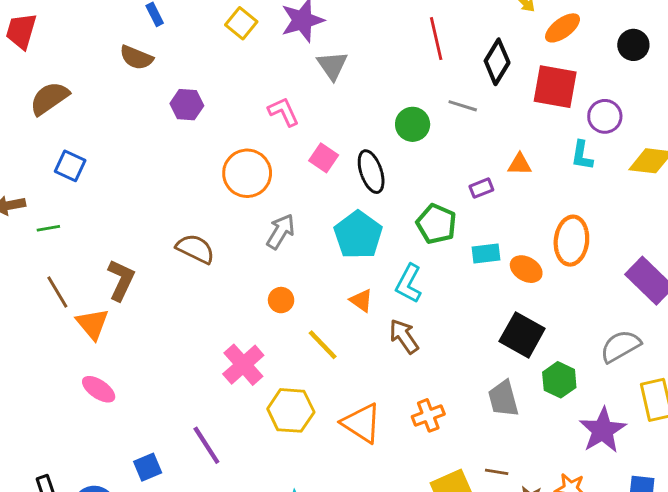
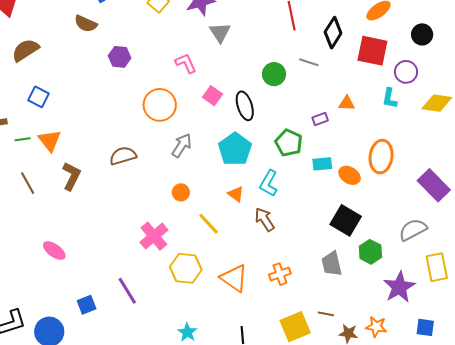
black circle: (633, 45) -> (422, 34), moved
brown semicircle: (195, 249) -> (123, 156), turned -44
orange triangle: (92, 324) -> (50, 141), moved

